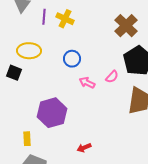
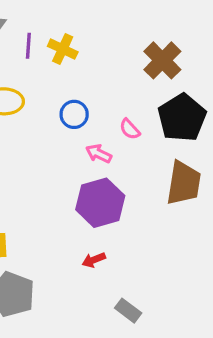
pink semicircle: (112, 77) -> (130, 129), moved, turned 96
purple hexagon: (52, 113) -> (100, 203), moved

